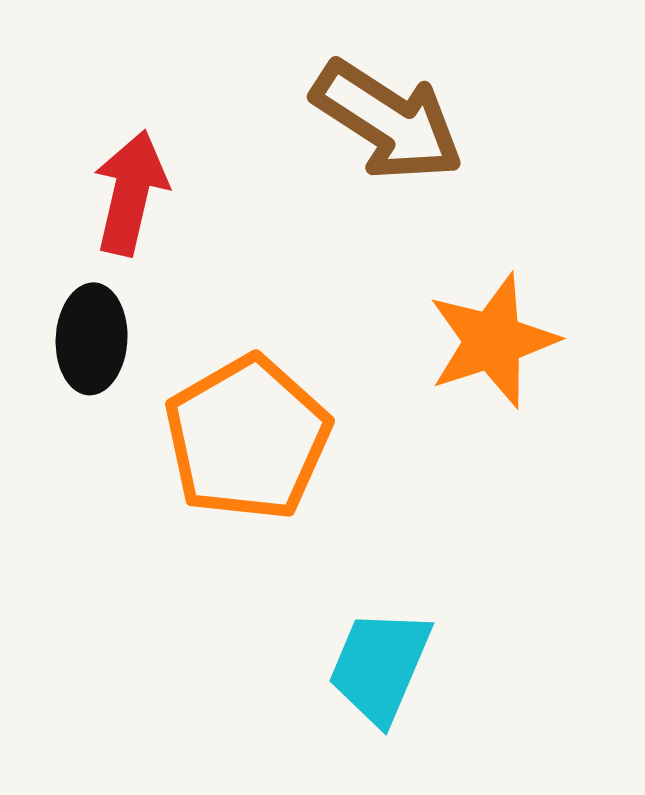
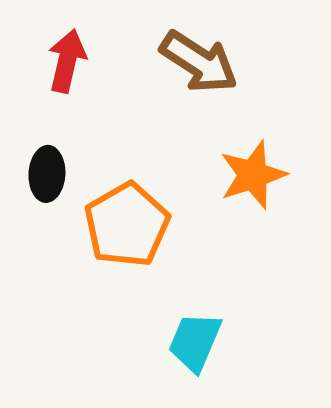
red arrow: (130, 193) -> (67, 61), moved

